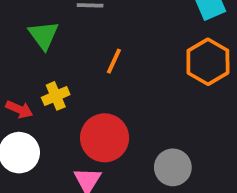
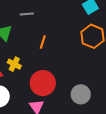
yellow cross: (56, 96) -> (14, 64), turned -32

